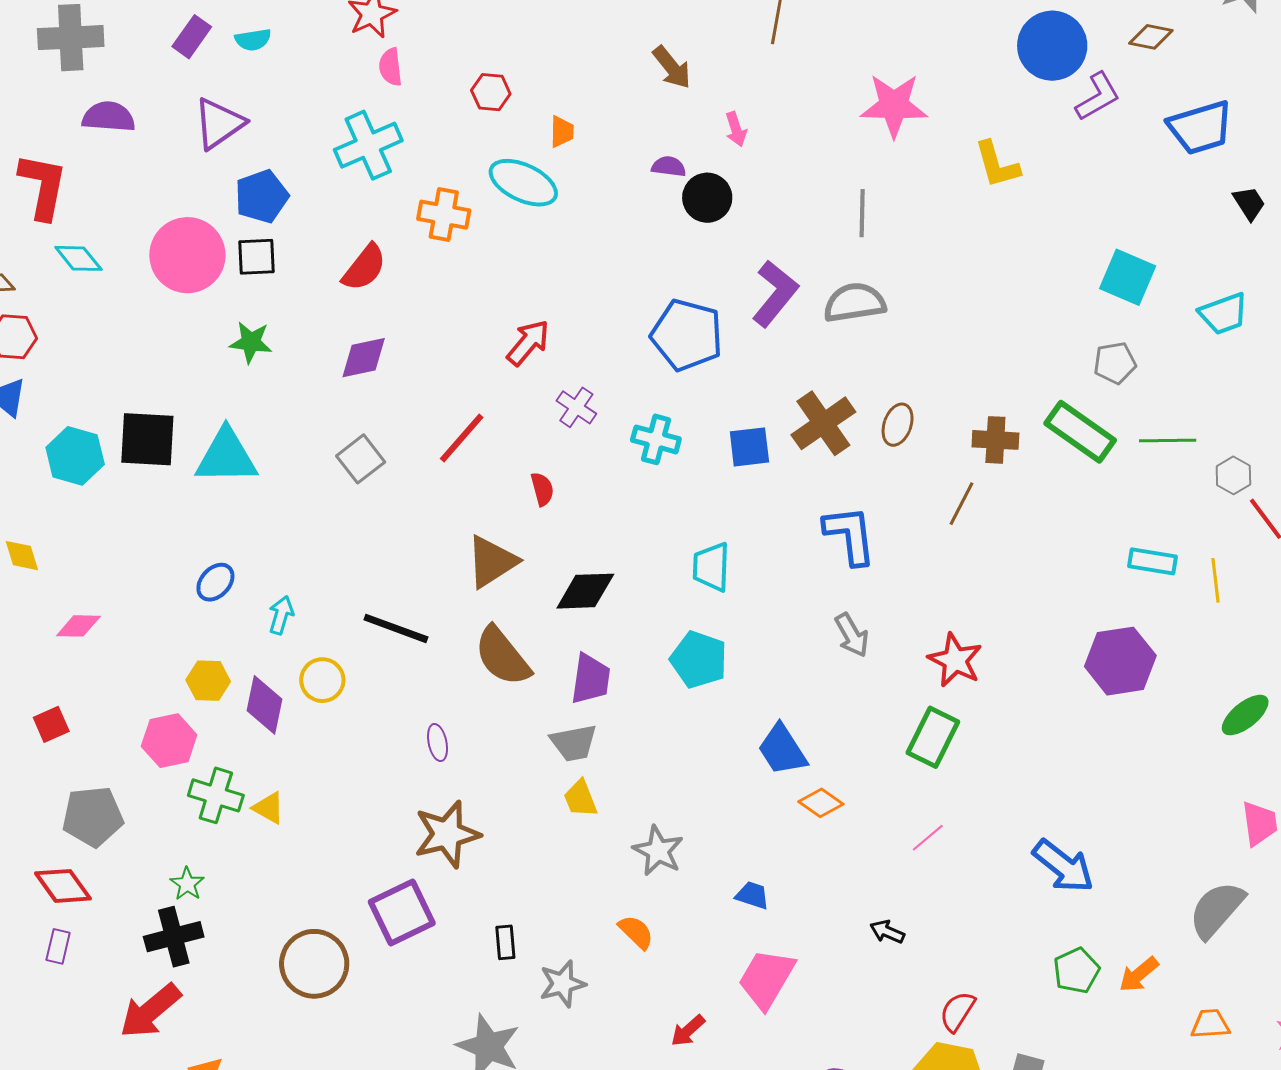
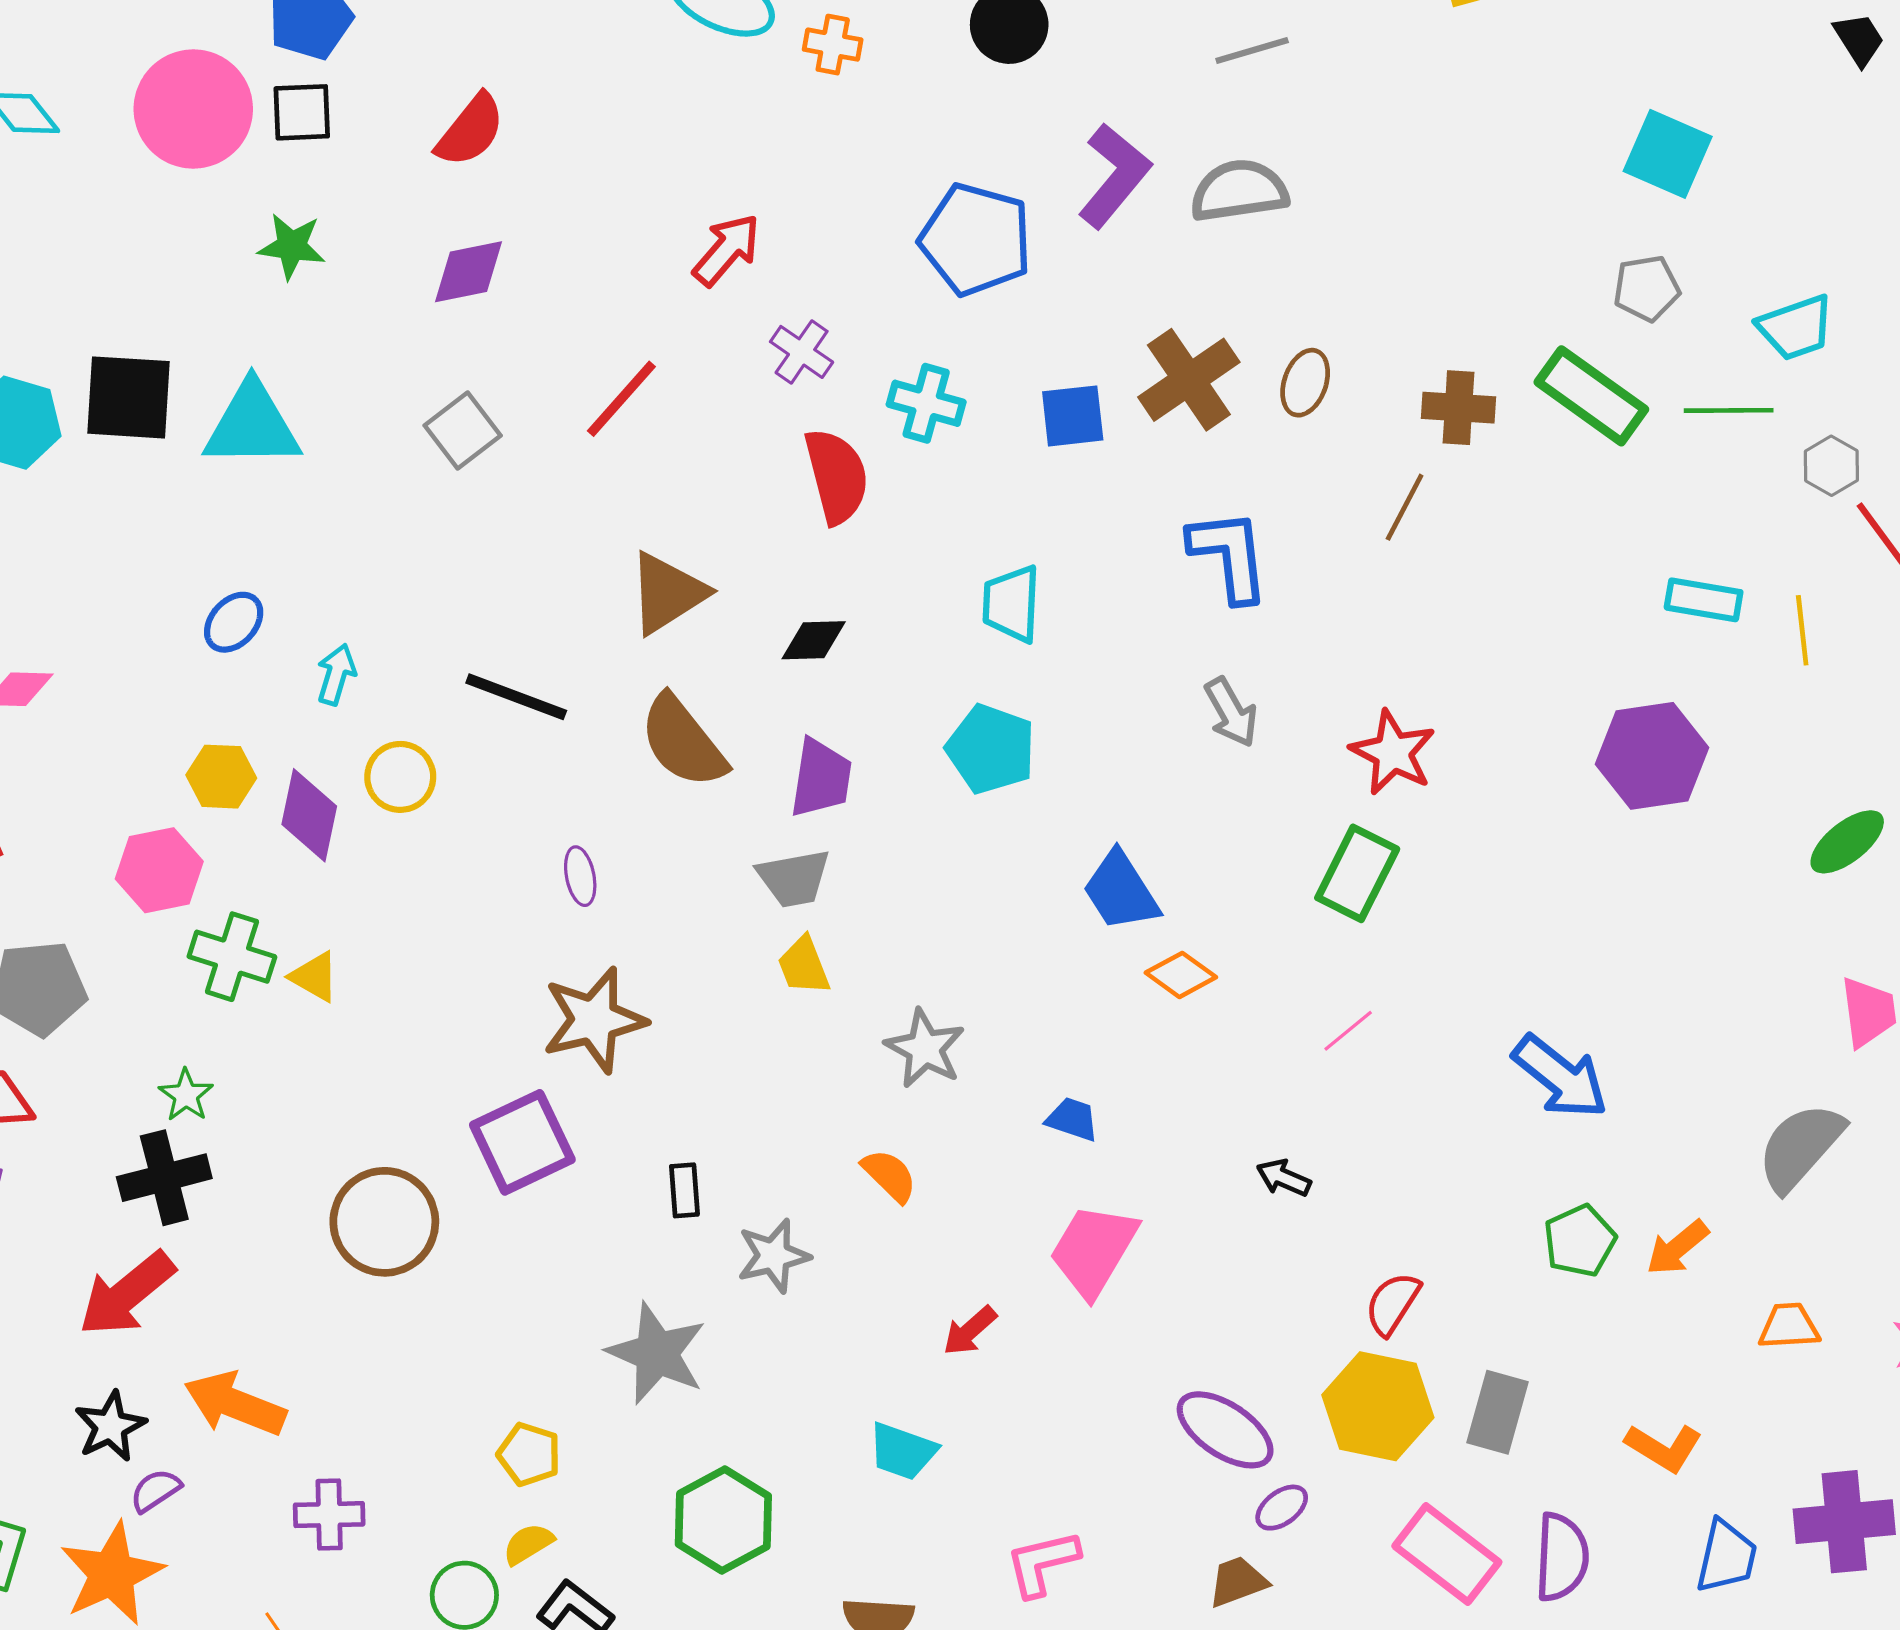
gray line: (862, 213) -> (1252, 51), turned 72
orange cross: (444, 215) -> (833, 45), moved, size x0.7
cyan trapezoid: (1224, 314) -> (1796, 328), moved
red semicircle: (542, 489) -> (837, 476), moved, size x1.8
black diamond: (585, 591) -> (814, 640), size x0.7

